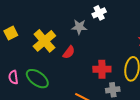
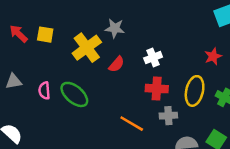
white cross: (99, 13) -> (153, 58), moved
gray star: (79, 27) -> (115, 28), moved
yellow square: (11, 33) -> (45, 35), turned 32

